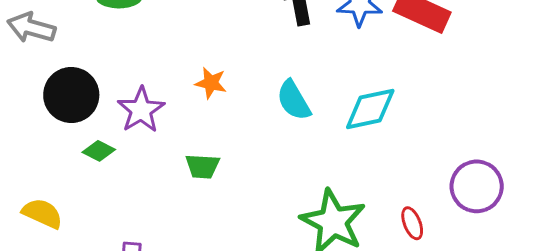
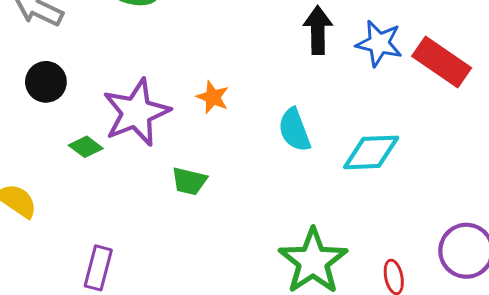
black circle: (71, 95) -> (46, 82), moved, size x0.7
purple star: (141, 110) -> (136, 112), size x1.4

